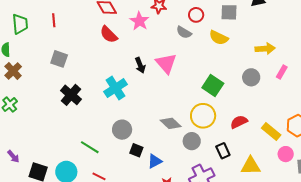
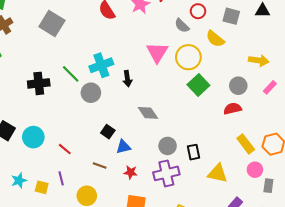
gray square: (59, 59) -> (52, 23), size x1.4
black arrow: (140, 65) -> (127, 79), moved
black cross: (71, 95) -> (39, 83), moved, turned 30
yellow circle: (203, 116) -> (188, 57), moved
red semicircle: (239, 122) -> (232, 109), moved
gray circle: (122, 130) -> (91, 93), moved
gray circle: (192, 141) -> (168, 146), moved
green line: (90, 147) -> (71, 74), moved

